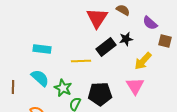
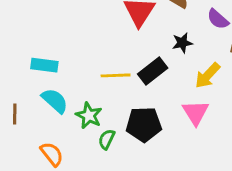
black rectangle: (106, 47) -> (153, 71), moved
cyan rectangle: (42, 49) -> (44, 65), moved

